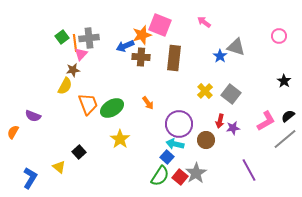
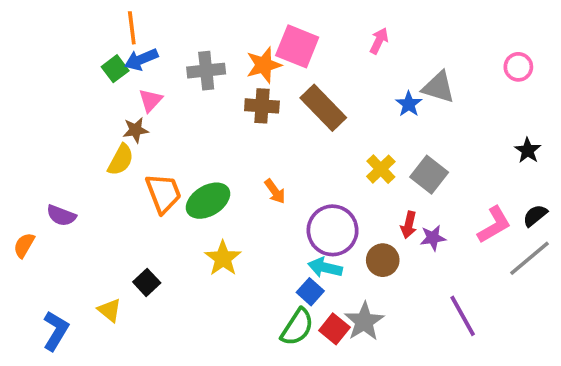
pink arrow: (204, 22) -> (379, 41), turned 80
gray cross: (89, 38) -> (206, 71), moved
orange line: (75, 43) -> (132, 28), moved
blue arrow: (125, 46) -> (141, 59), moved
brown rectangle: (174, 58) -> (323, 108), turned -50

